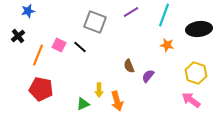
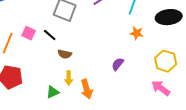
brown semicircle: (129, 66) -> (65, 54), moved, turned -56

